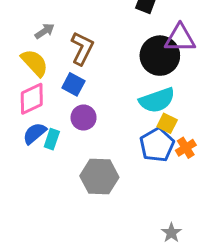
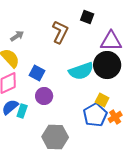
brown L-shape: (82, 48) -> (60, 32), moved
black circle: (160, 56) -> (107, 65), moved
cyan semicircle: (157, 100) -> (81, 71), moved

